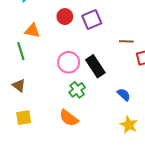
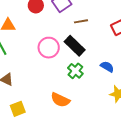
brown line: (126, 41) -> (81, 21), moved
green cross: (77, 90) -> (75, 71), moved

